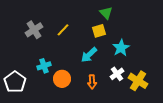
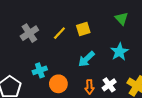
green triangle: (106, 13) -> (122, 19), moved
yellow square: (99, 31) -> (83, 29), moved
white cross: (117, 74) -> (109, 85), moved

